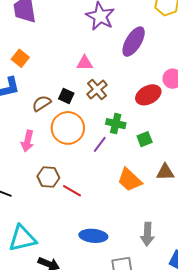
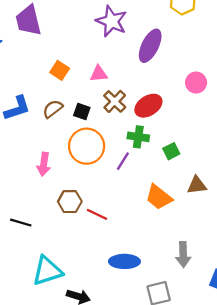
orange square: (20, 58) -> (60, 70), moved
red ellipse: (148, 95) -> (148, 106), moved
brown semicircle: (42, 103) -> (53, 109), moved

